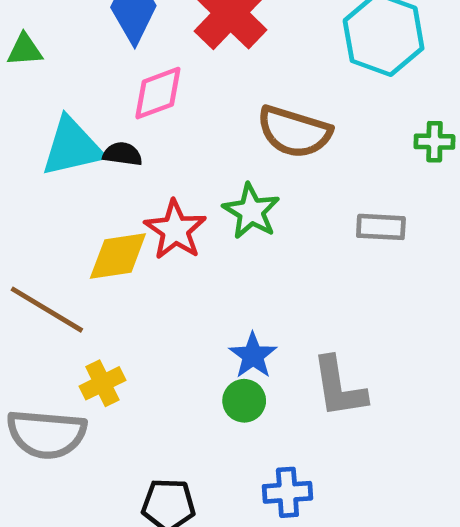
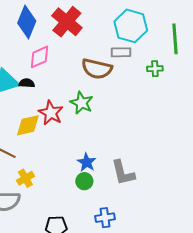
gray rectangle: (381, 227) -> (121, 52), moved

